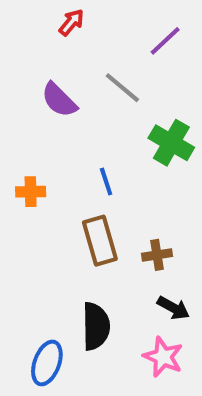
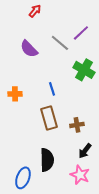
purple line: (165, 41) -> (81, 33), moved
black arrow: (173, 308) -> (85, 151), turned 98

